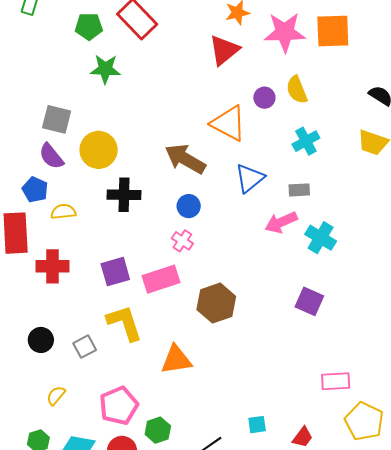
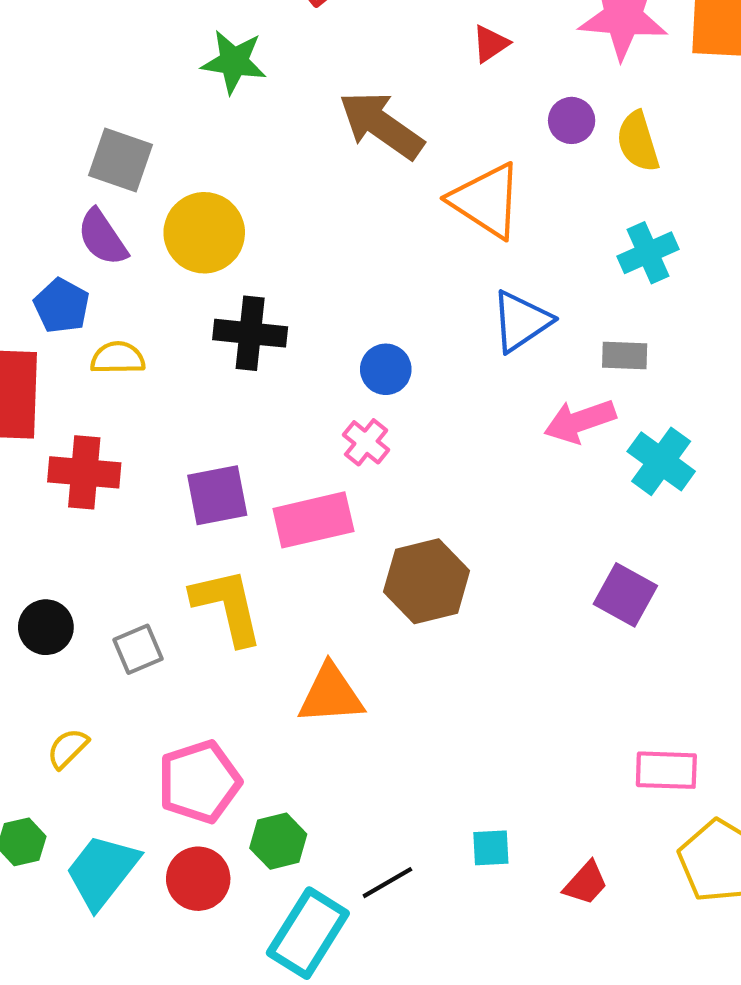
red triangle: (224, 50) -> (490, 44), size x0.6
purple circle: (264, 98) -> (572, 120), moved
brown arrow: (185, 159) -> (381, 125), moved

